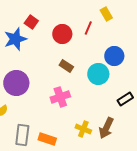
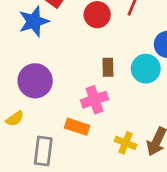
brown rectangle: (66, 66) -> (108, 67), moved, turned 56
orange rectangle: (47, 139) -> (77, 127), moved

